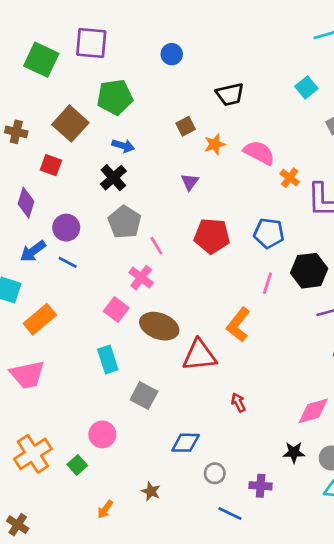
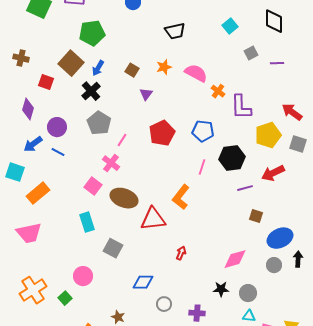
brown square: (70, 124) -> (71, 63), moved
brown square: (186, 126) -> (132, 70), moved, turned -32
blue arrow: (123, 146) -> (98, 68), turned 105
red pentagon: (212, 236) -> (162, 133), turned -30
pink line: (156, 246) -> (122, 140), turned 64
red arrow: (238, 402) -> (181, 253), turned 48

